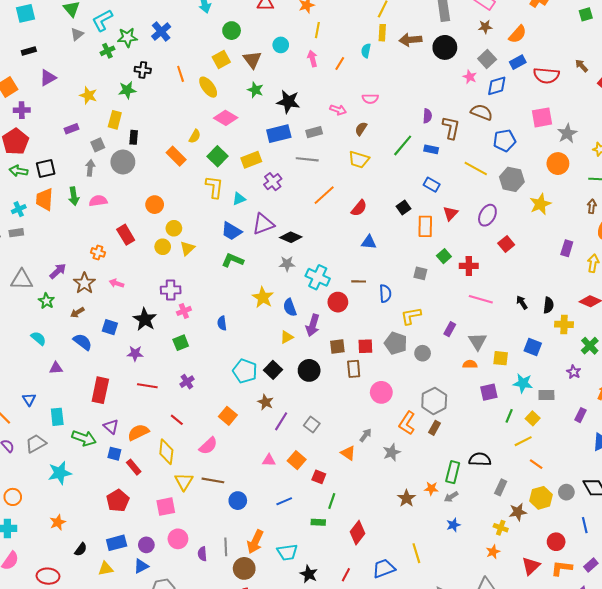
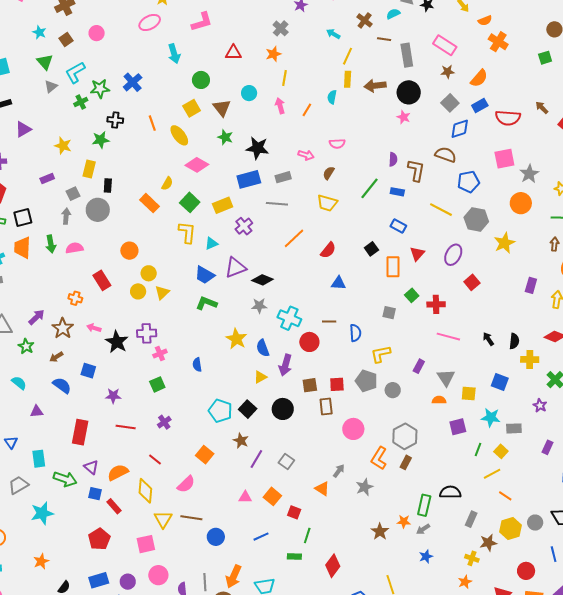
pink star: (470, 77) -> (404, 117), moved
black star: (145, 319) -> (117, 342), moved

